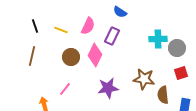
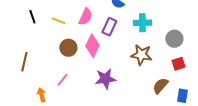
cyan cross: (158, 39) -> (142, 23), moved
brown line: (32, 56) -> (24, 62), moved
brown star: (144, 79) -> (141, 55), moved
brown semicircle: (163, 95) -> (160, 86), turned 48

